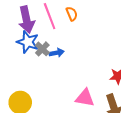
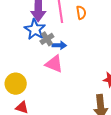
pink triangle: (85, 98) -> (54, 64), moved

